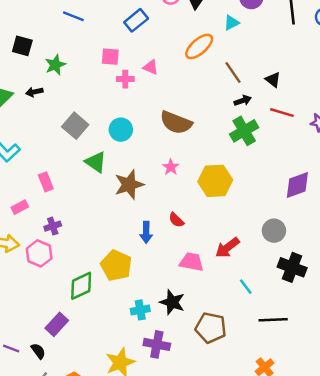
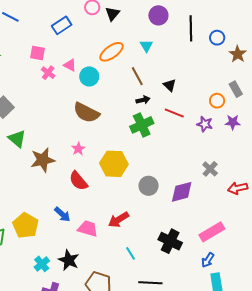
cyan triangle: (231, 23) -> (146, 46), moved, turned -40
pink cross: (125, 79) -> (48, 73), turned 32
cyan circle: (121, 130) -> (89, 76), moved
purple diamond: (297, 185) -> (182, 192), moved
red semicircle: (176, 220) -> (78, 181), moved, size x1.5
gray circle: (274, 231) -> (149, 186), moved
blue arrow: (146, 232) -> (62, 214), moved, turned -54
cyan cross: (140, 310) -> (42, 264), turned -35

